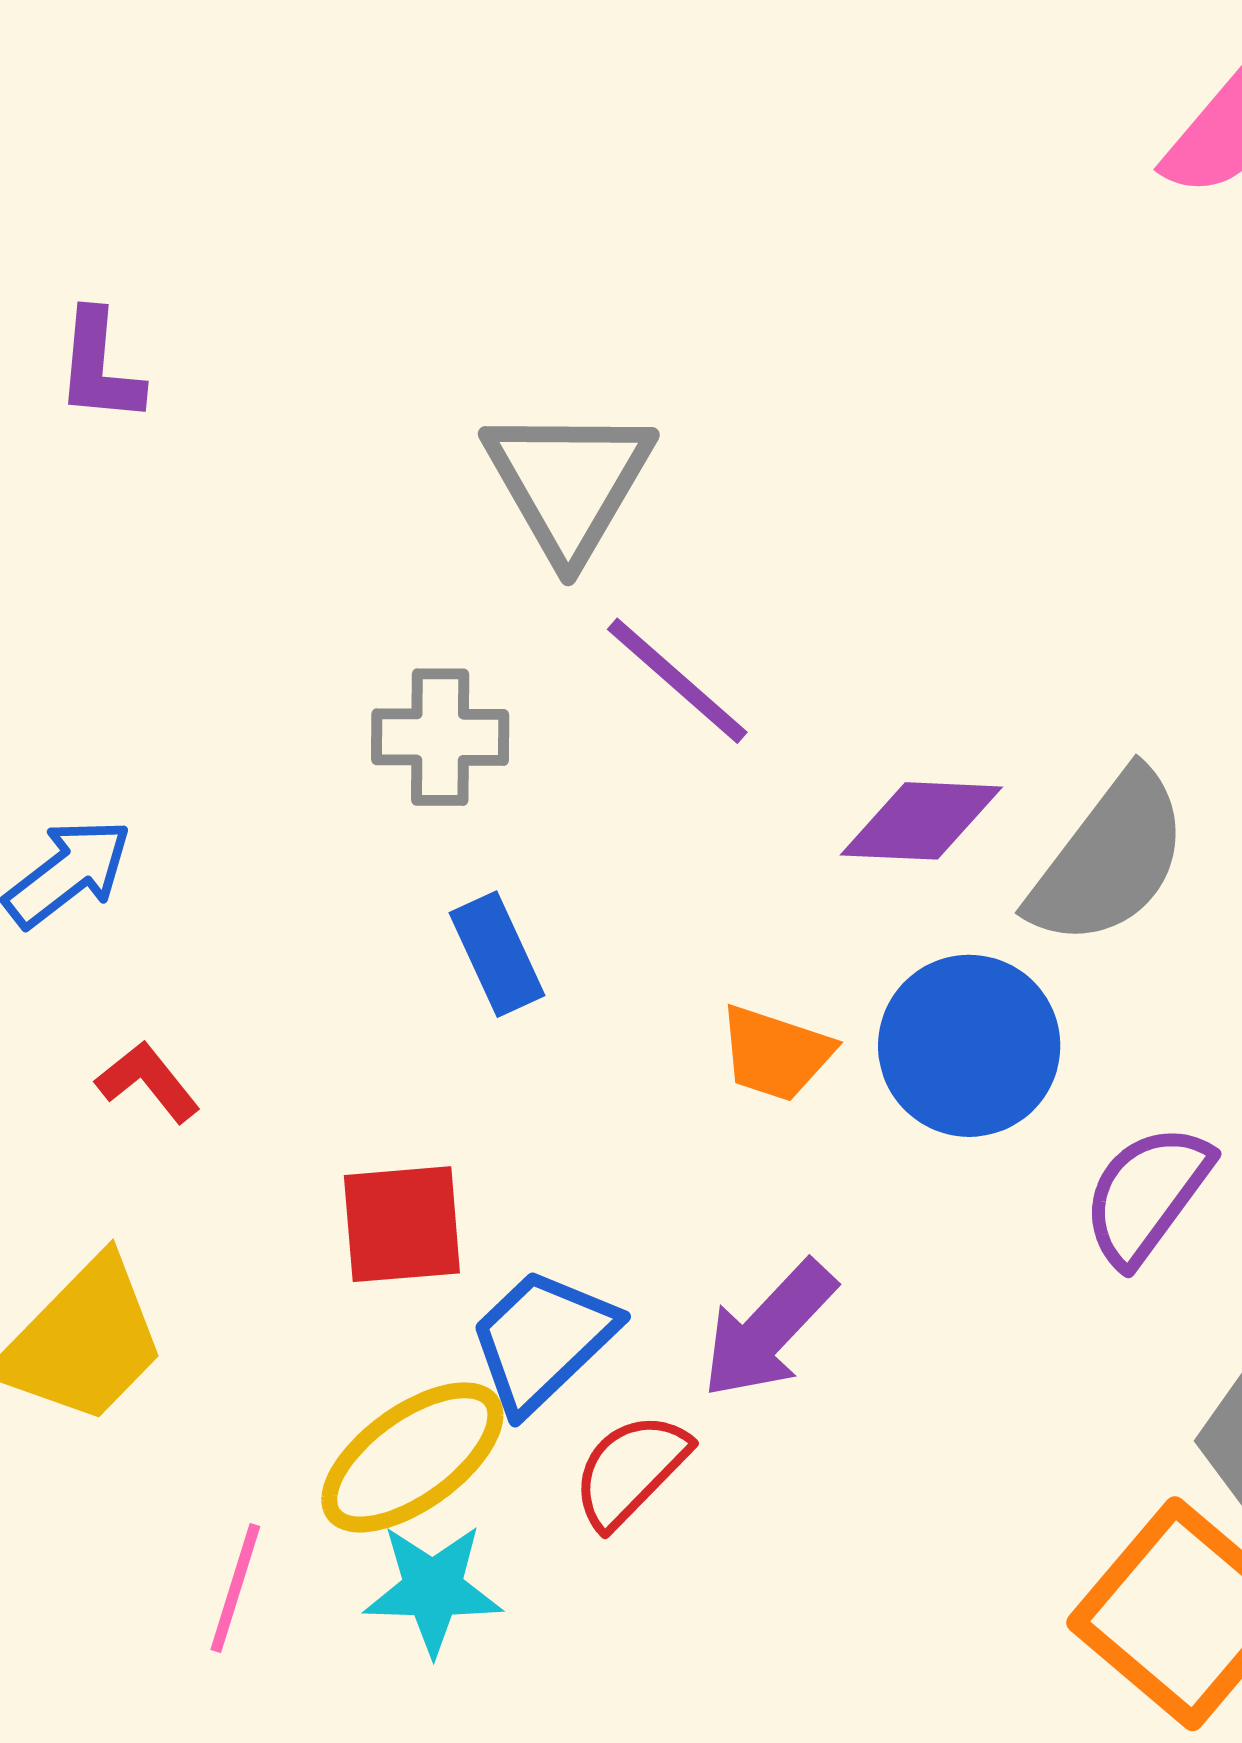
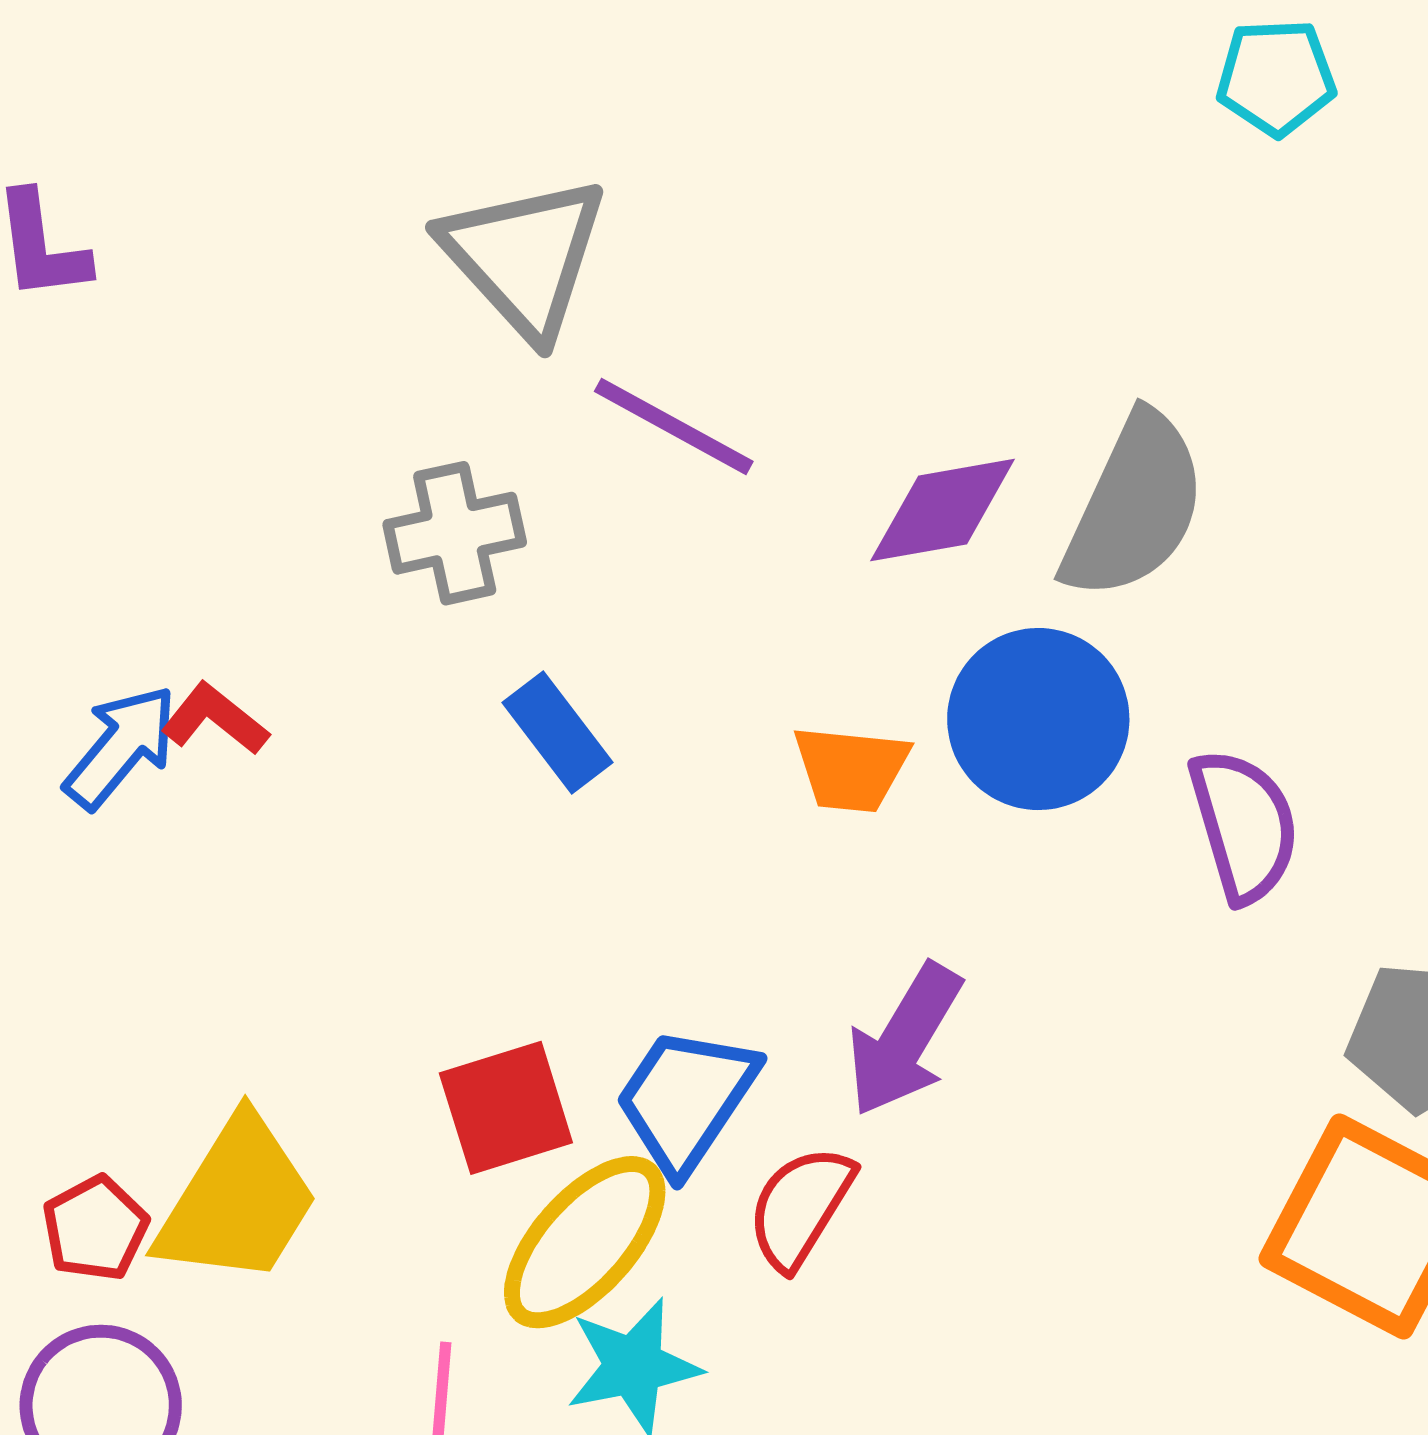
red L-shape: (148, 1082) -> (215, 719), moved
purple semicircle: (1147, 1195) -> (1244, 825), turned 140
red square: (402, 1224) -> (506, 1108), moved

